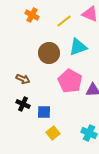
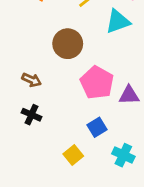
cyan triangle: (78, 47) -> (118, 21), moved
blue square: (44, 112) -> (97, 127), moved, turned -32

